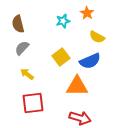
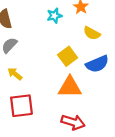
yellow square: (61, 57) -> (68, 56), moved
blue semicircle: (90, 61) -> (97, 64), moved

